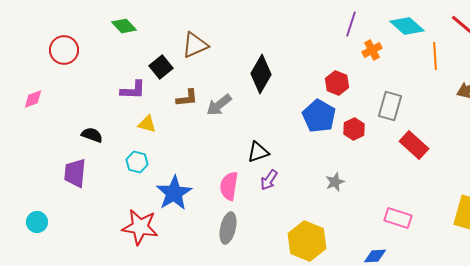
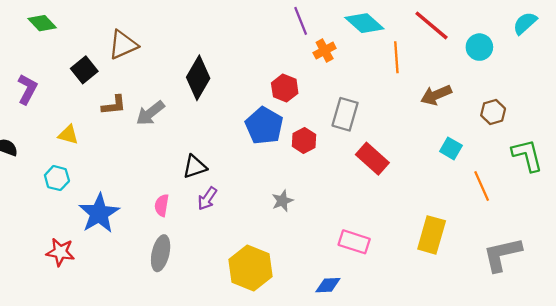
purple line: (351, 24) -> (301, 21), turned -40
purple L-shape: (133, 90) -> (27, 89), moved, turned -64
pink semicircle: (229, 186) -> (162, 205), size x0.7
red star: (140, 227) -> (60, 252), size x0.7

